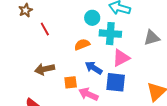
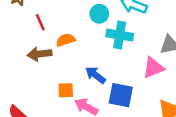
orange semicircle: (82, 45) -> (66, 40), moved
pink triangle: (121, 58) -> (153, 68), moved
brown arrow: (45, 69) -> (40, 54), moved

